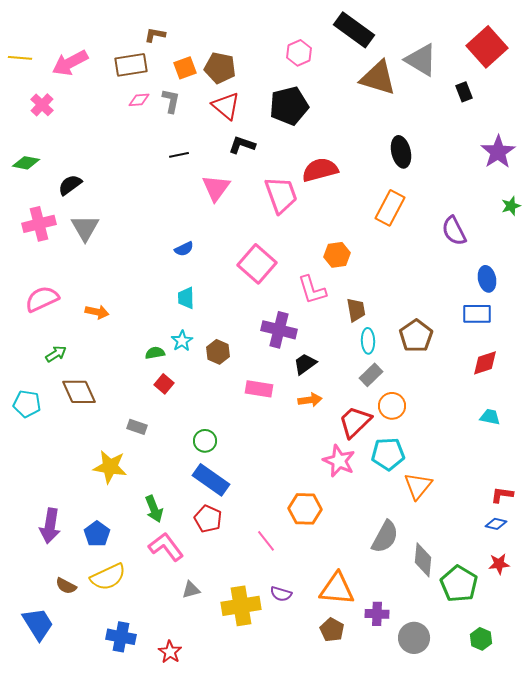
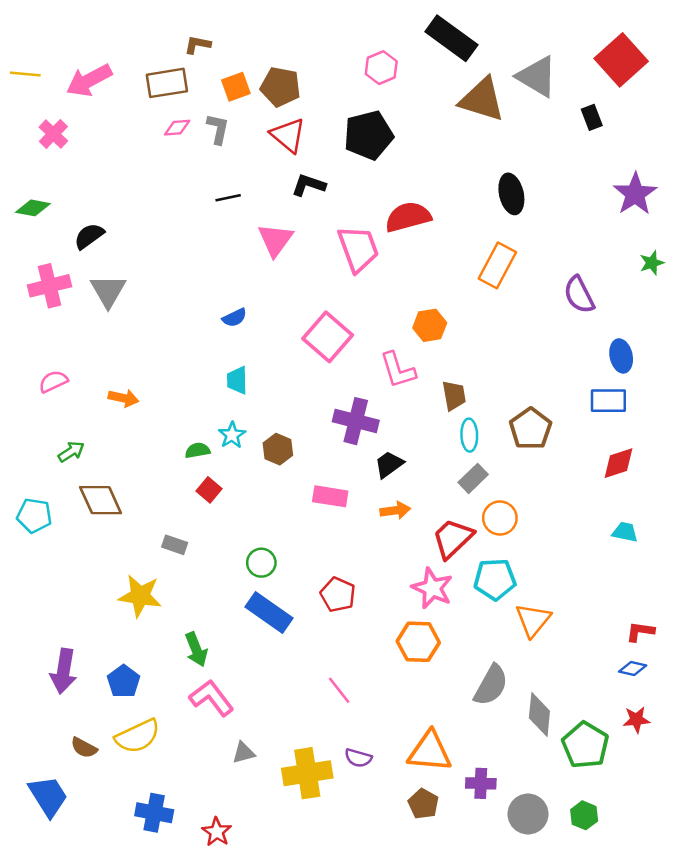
pink semicircle: (42, 299) -> (53, 381), size x0.7
orange hexagon: (305, 509) -> (418, 642), moved
red pentagon: (208, 519) -> (338, 595), moved
green hexagon: (481, 639) -> (584, 815), moved

